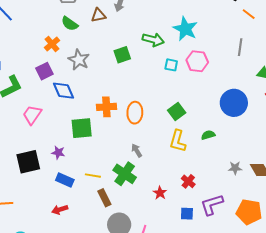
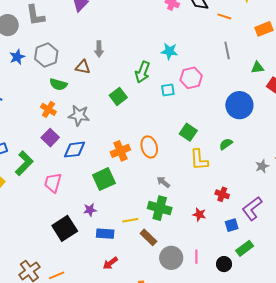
brown triangle: (98, 15) -> (83, 67), turned 42
cyan star: (185, 29) -> (169, 51), size x0.7
green arrow: (153, 40) -> (142, 72), turned 115
blue diamond: (64, 91) -> (75, 150), turned -55

